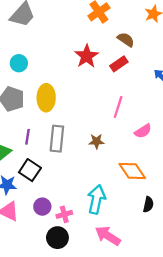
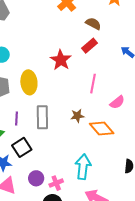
red star: (87, 56) -> (61, 60), moved
black square: (30, 170) -> (22, 147), turned 30
orange diamond: (132, 171) -> (102, 128), moved

